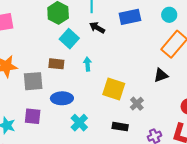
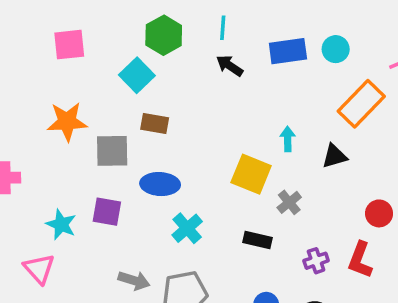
cyan circle: (169, 15) -> (336, 49), moved
cyan square: (69, 39) -> (137, 75), moved
cyan arrow: (87, 64) -> (288, 139), moved

